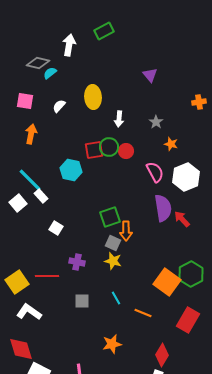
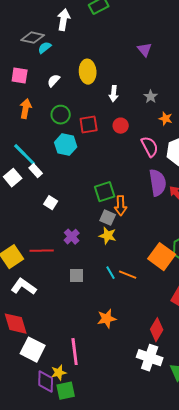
green circle: (109, 147) -> (61, 115), moved
purple cross: (77, 262) -> (72, 237), turned 35
orange line: (143, 313) -> (128, 275), moved

